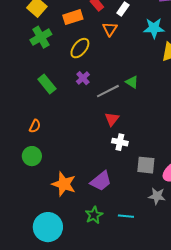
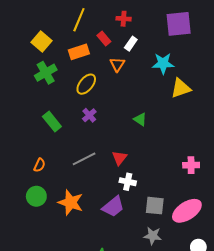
gray line: (108, 91) -> (84, 159), moved
purple trapezoid: (101, 181) -> (113, 207), moved
orange star: (64, 184) -> (71, 202), moved
gray star: (157, 196) -> (153, 236), moved

